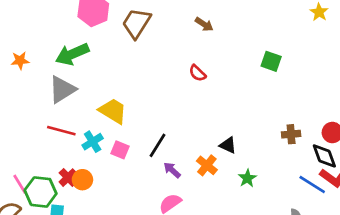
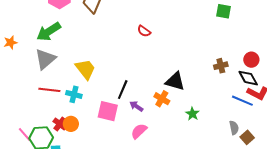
green square: (271, 61) -> (223, 11), moved
yellow trapezoid: (113, 111) -> (85, 69), turned 30
cyan cross: (93, 142) -> (74, 94), turned -35
black triangle: (228, 145) -> (175, 81), size x1.5
pink square: (120, 150) -> (108, 111), moved, size x1.5
green star: (247, 178) -> (192, 114), moved

